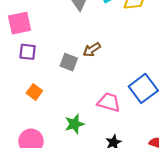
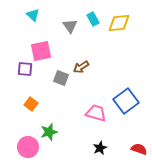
pink square: (20, 23) -> (41, 51), moved
green star: (75, 124) -> (49, 132), moved

